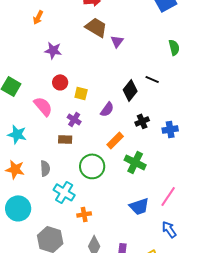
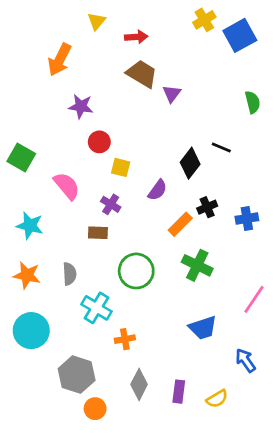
orange arrow: (38, 17) -> (60, 60), size x1.6
red circle: (60, 82) -> (99, 142), moved
orange rectangle: (115, 140) -> (180, 224), moved
pink line: (168, 196) -> (254, 299), moved

